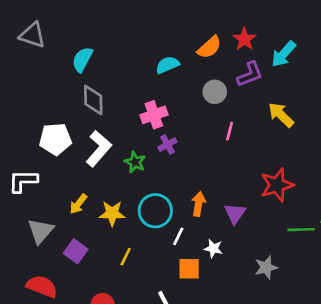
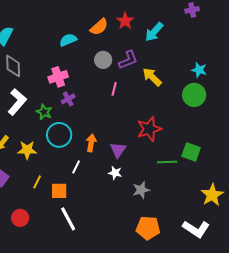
purple L-shape: (250, 74) -> (128, 60), moved
cyan circle: (155, 211) -> (59, 135), moved
white star: (213, 249) -> (115, 173), moved
orange square: (189, 269) -> (59, 191), moved

